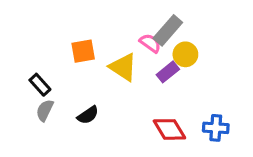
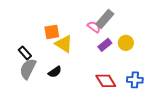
yellow circle: (185, 54) -> (126, 43), moved
yellow triangle: (123, 67) -> (64, 44), moved
gray semicircle: (45, 110) -> (28, 69), size x1.5

